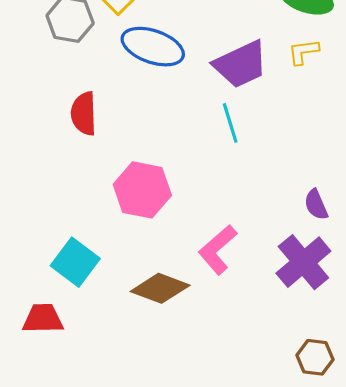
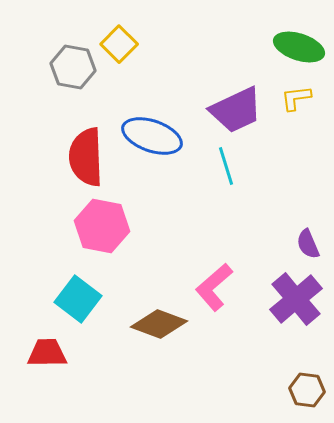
blue ellipse: (153, 47) -> (152, 136), moved
red semicircle: (84, 114) -> (86, 157), size x1.4
pink hexagon: (142, 190) -> (102, 226), moved

